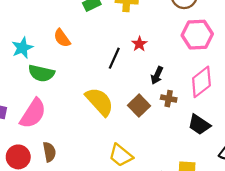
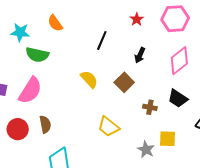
red star: (139, 44) -> (137, 19), moved
cyan star: (22, 48) -> (20, 32), turned 30
brown cross: (169, 99) -> (150, 107), moved
yellow semicircle: (100, 102) -> (89, 79), size x0.7

